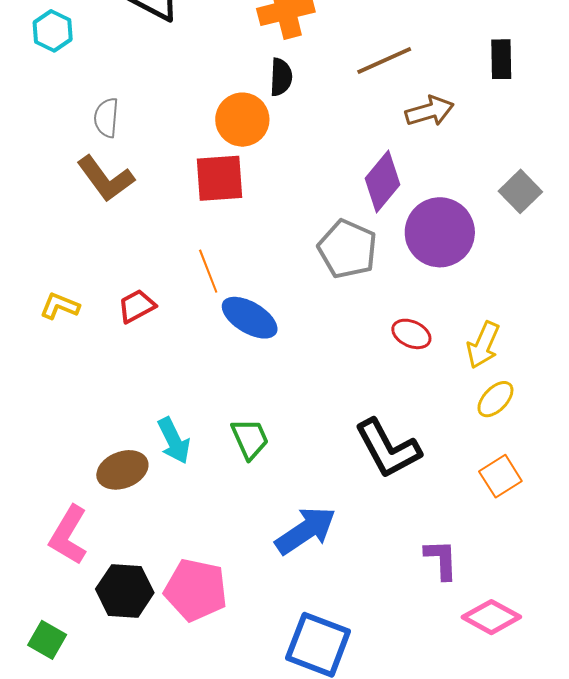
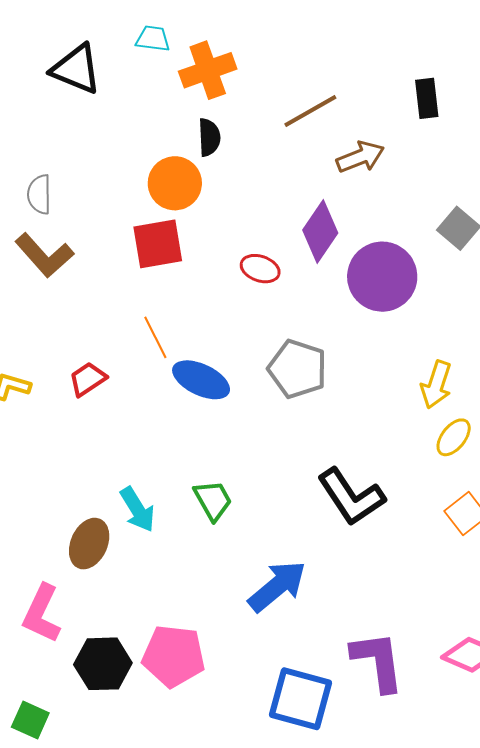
gray pentagon: (348, 249) -> (297, 369), moved
red ellipse: (411, 334) -> (260, 269), moved
brown ellipse: (122, 470) -> (89, 544), turned -39
purple L-shape: (441, 559) -> (378, 661), moved, size x1.5

